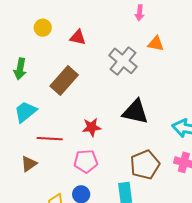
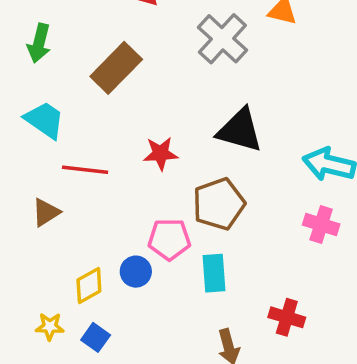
cyan trapezoid: (25, 112) -> (45, 120), turned 70
pink pentagon: (86, 161) -> (169, 239), moved
brown pentagon: (145, 165) -> (219, 204), moved

